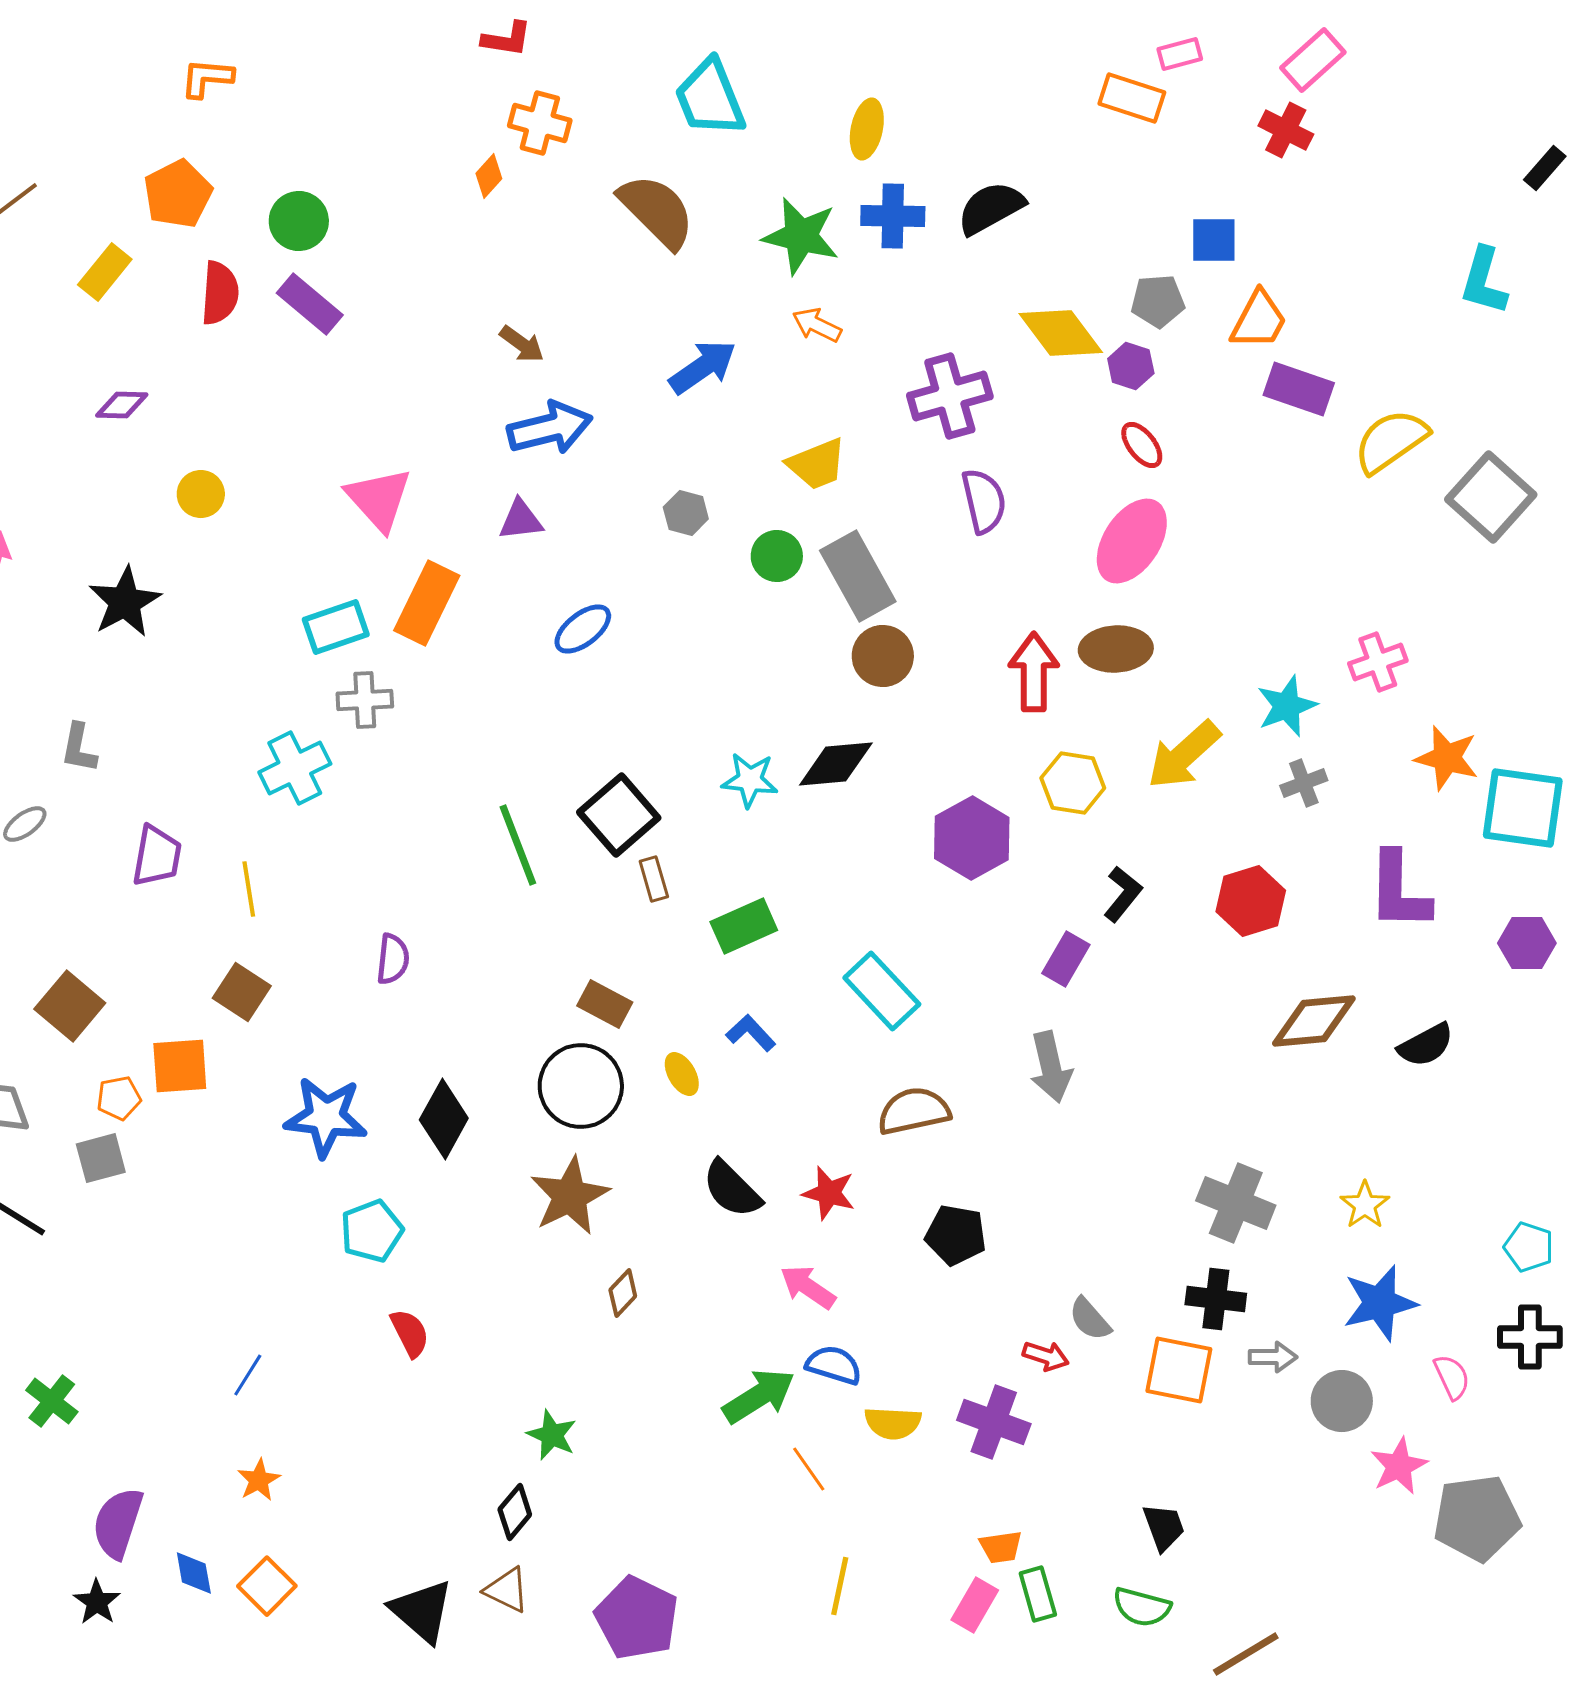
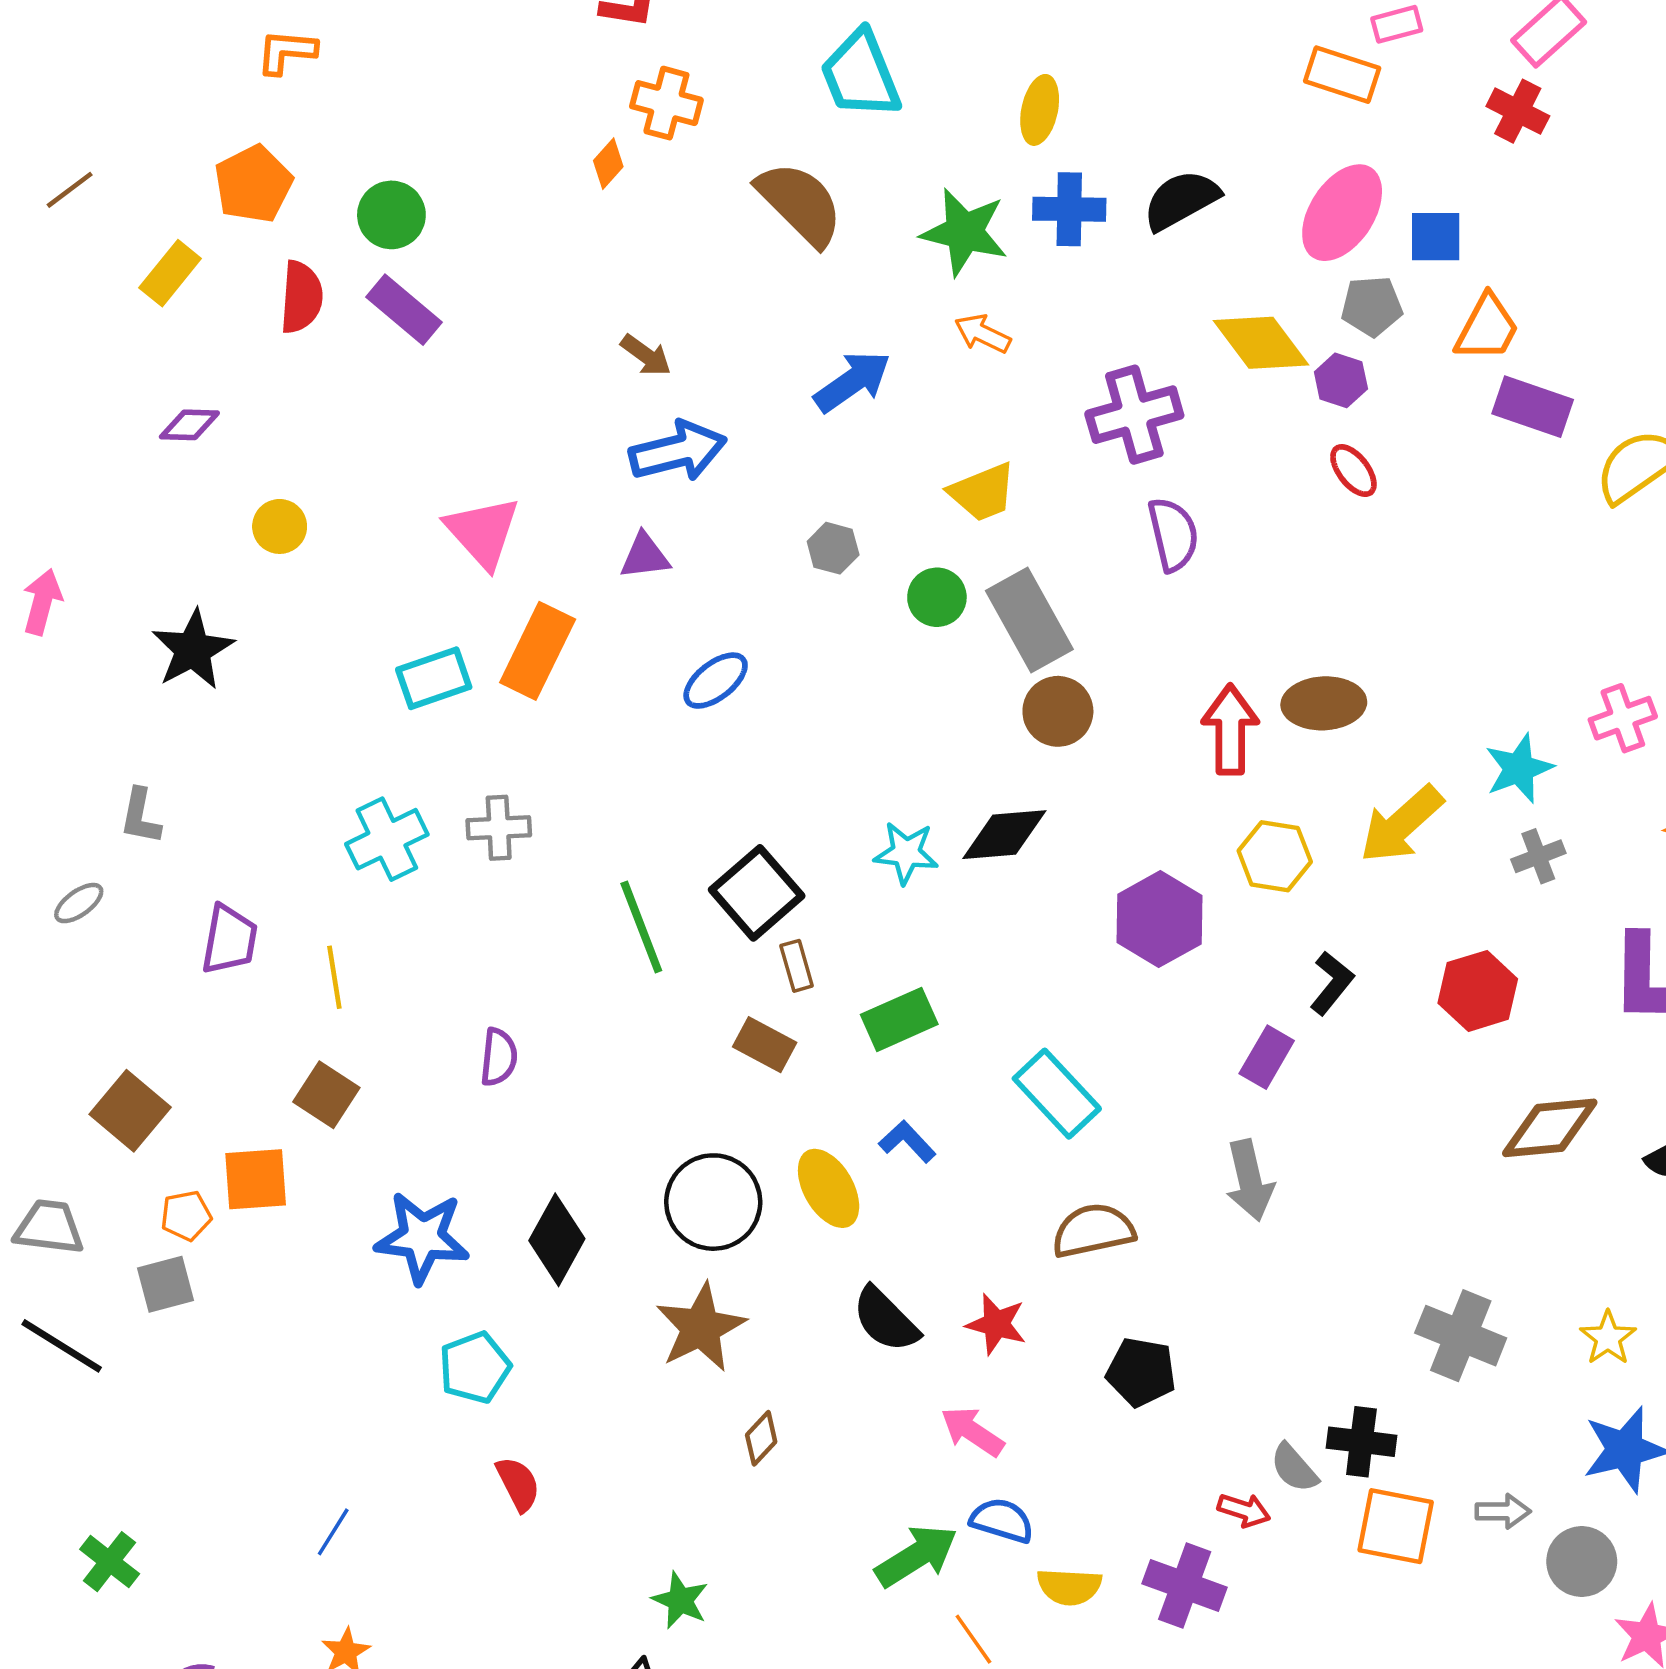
pink ellipse: (1132, 541) -> (1342, 213), moved
gray cross: (365, 700) -> (499, 828), moved
brown rectangle: (605, 1004) -> (765, 1045), moved
yellow ellipse: (682, 1074) -> (829, 1188), size x1.6
black cross: (1216, 1299) -> (1361, 1442), moved

